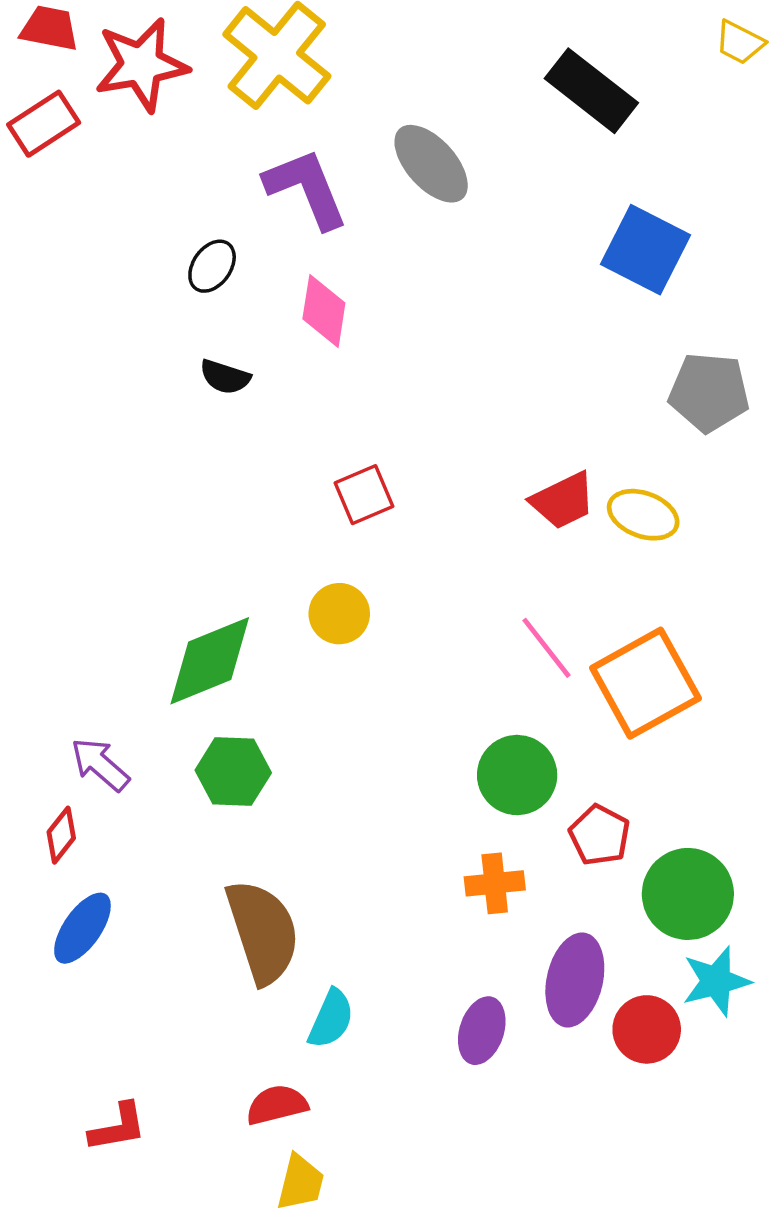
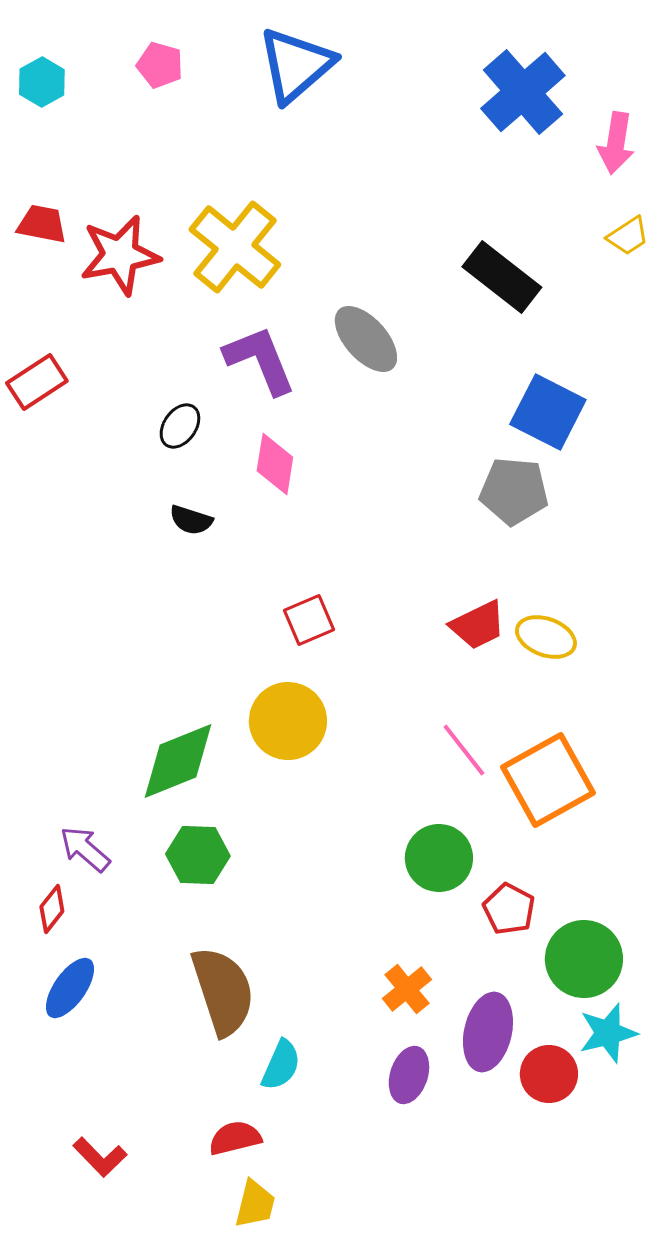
yellow trapezoid: (740, 42) -> (628, 236), turned -60
red rectangle: (44, 124) -> (37, 382), moved
gray pentagon: (709, 392) -> (514, 491), moved
yellow circle: (339, 614) -> (288, 721), size x1.5
orange cross: (495, 883) -> (407, 989), moved, turned -33
red L-shape: (118, 1127) -> (100, 1157), turned 56

